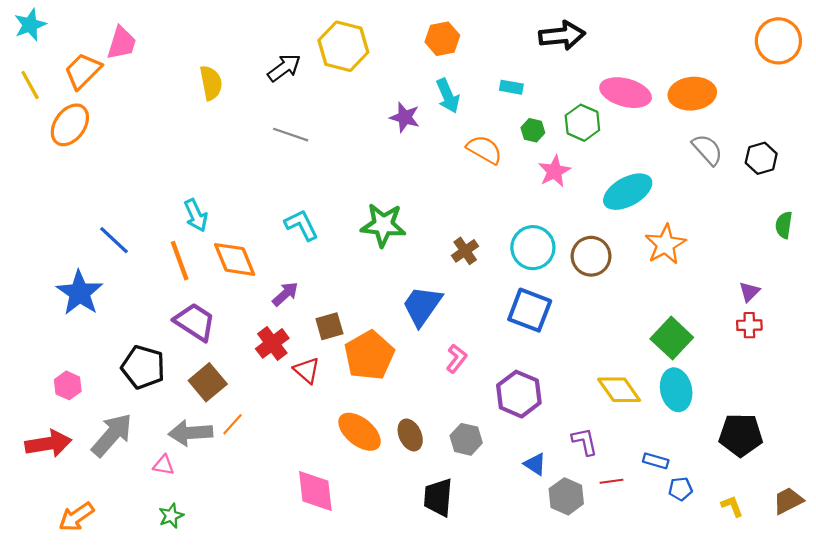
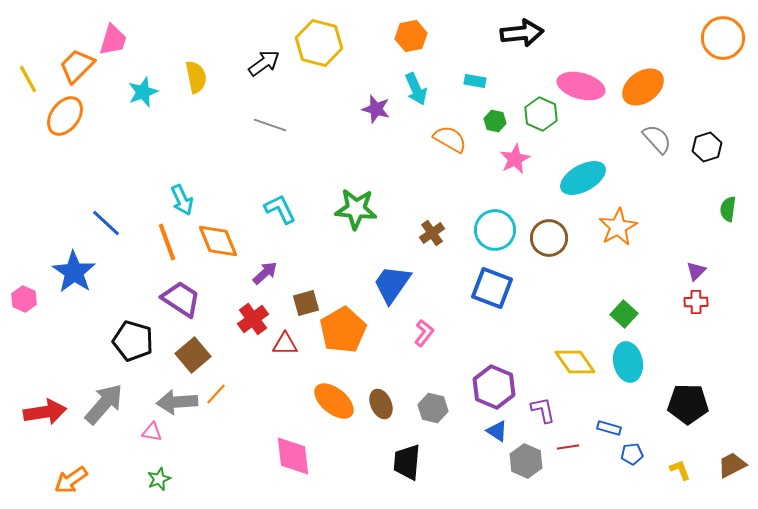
cyan star: (30, 25) -> (143, 92), moved
orange ellipse: (692, 94) -> (643, 87), turned -30
green square: (672, 338) -> (624, 314), size x0.7
red triangle: (307, 370) -> (285, 344), turned -40
pink hexagon: (68, 385) -> (24, 299), moved
purple hexagon: (519, 394) -> (494, 387), moved

